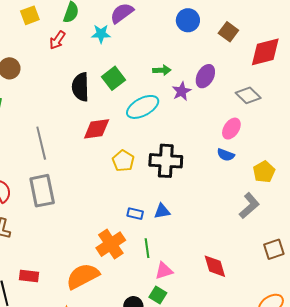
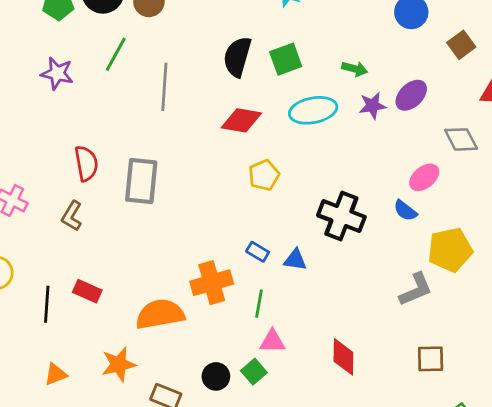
gray line: (41, 143) -> (164, 87), moved
black cross: (166, 161) -> (341, 216), moved
yellow pentagon: (264, 172) -> (450, 250), size x1.4

